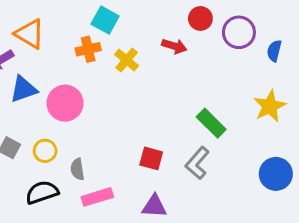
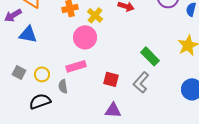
blue triangle: (23, 89) -> (28, 34), turned 30
pink circle: (65, 103) -> (85, 37), moved
pink rectangle: (97, 197) -> (76, 66), moved

